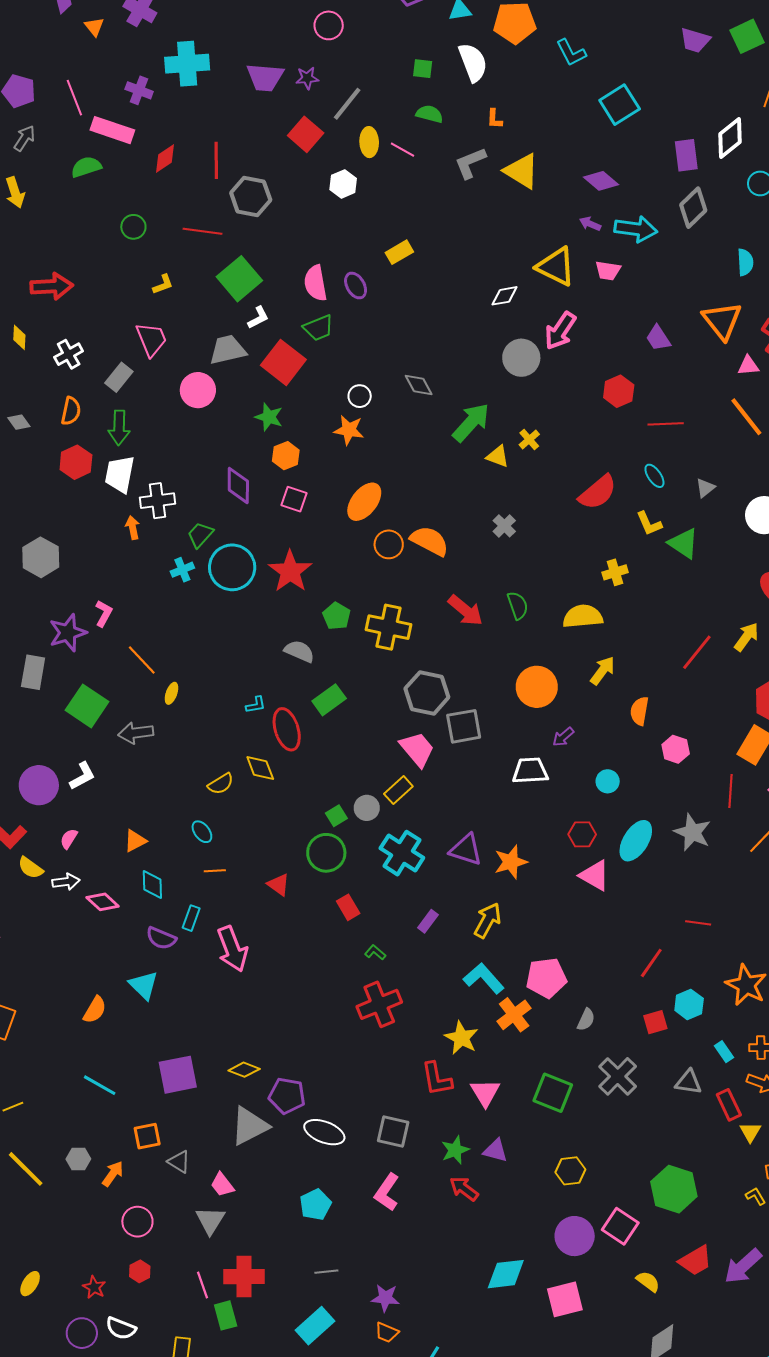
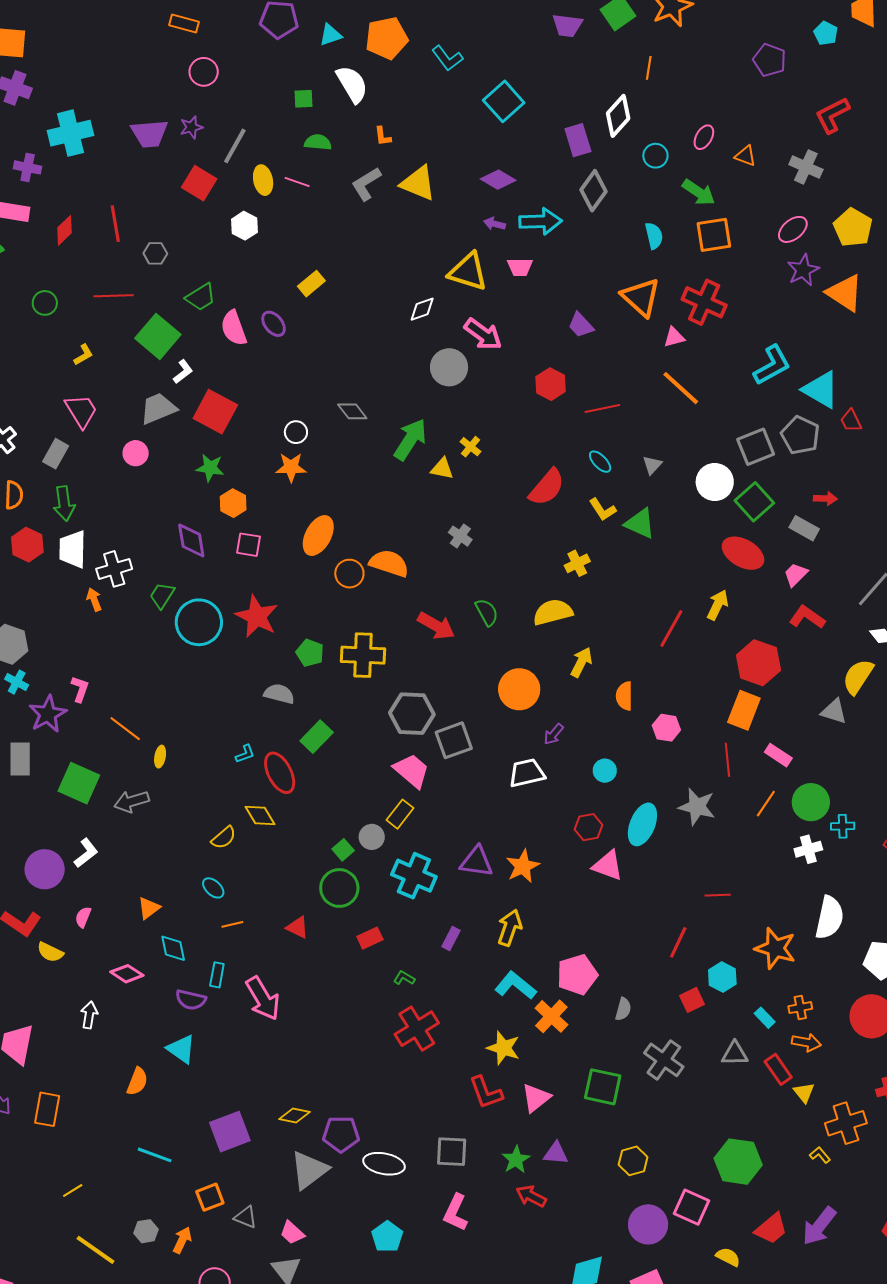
gray hexagon: (251, 196) -> (155, 253), size x0.6
green trapezoid: (318, 328) -> (201, 297), moved
pink arrow: (560, 331) -> (483, 334), turned -78
pink circle: (198, 390) -> (136, 453), size x0.7
cyan cross: (182, 570) -> (17, 682), moved, turned -30
white arrow: (66, 882) -> (89, 1015), moved, turned -64
red rectangle: (348, 907) -> (370, 938), turned -75
pink triangle: (485, 1093) -> (536, 1098), turned 32

